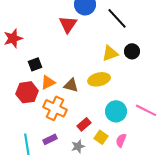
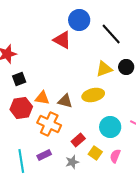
red triangle: (68, 24) -> (62, 40), turned -36
black square: (35, 64) -> (19, 79), moved
orange triangle: (48, 82) -> (42, 98), turned 35

